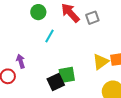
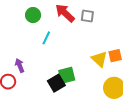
gray square: (92, 18) -> (87, 16), turned 32
yellow triangle: (101, 62) -> (99, 59), turned -36

